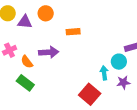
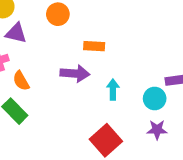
purple triangle: (25, 22) -> (16, 33), moved
purple arrow: (49, 52) -> (75, 73), moved
cyan arrow: (104, 73) -> (113, 89), moved

